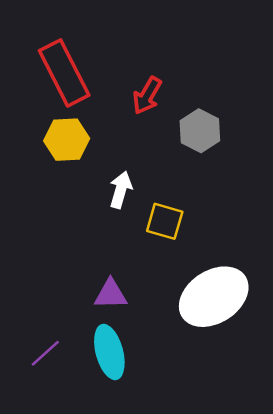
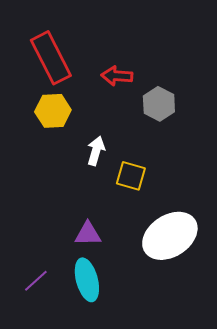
red arrow: (147, 96) -> (117, 76), turned 64

